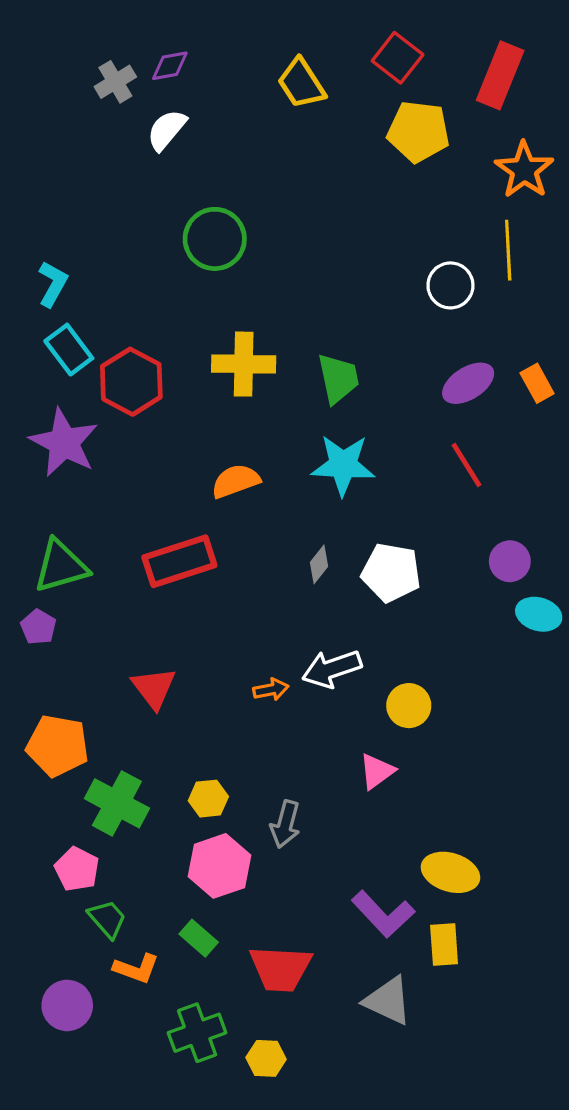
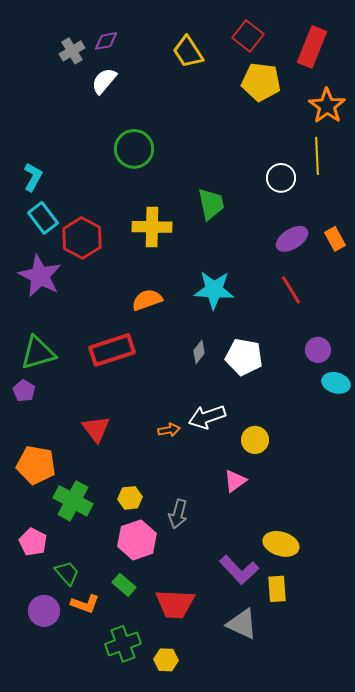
green trapezoid: (338, 378) -> (211, 204), moved
pink pentagon: (77, 869) -> (33, 542), moved
purple circle: (67, 1005) -> (44, 611), moved

